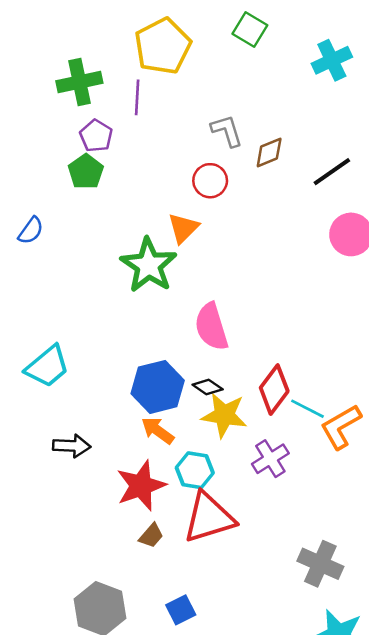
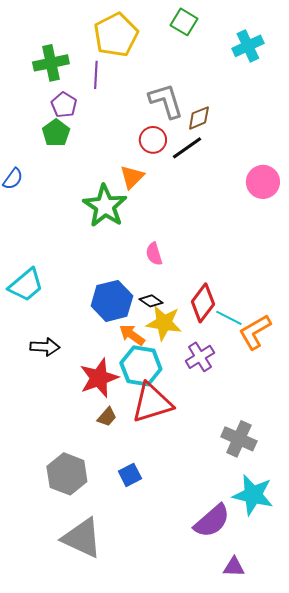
gray L-shape: (227, 131) -> (166, 101), size x1.4
black line: (332, 172) -> (187, 148), moved
pink semicircle: (211, 327) -> (154, 254), size x0.6
orange arrow: (158, 431) -> (132, 335), moved
cyan hexagon: (195, 470) -> (141, 366), size x1.4

